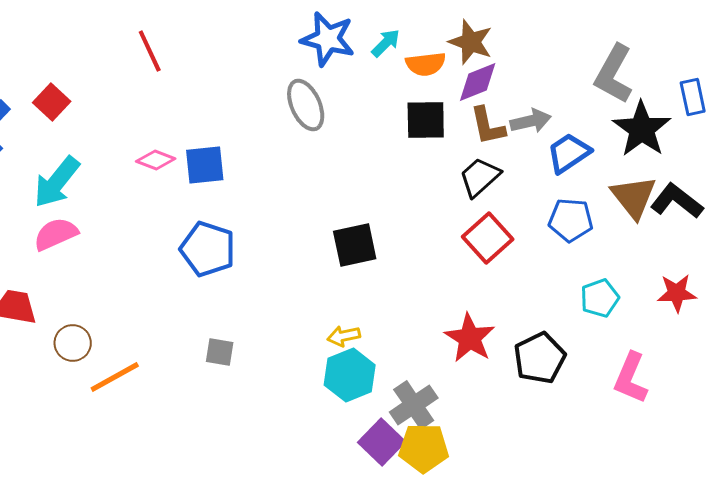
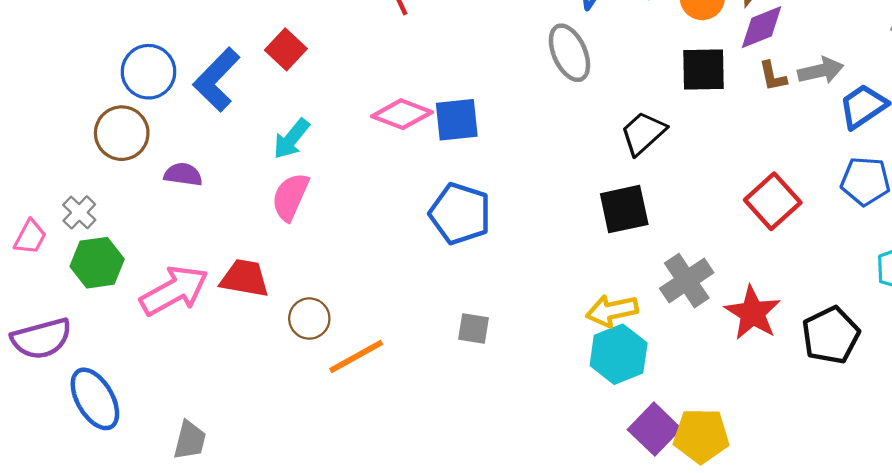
brown L-shape: (488, 126) -> (773, 76), size x0.7
pink diamond: (156, 160) -> (402, 114), size x1.4
black trapezoid: (480, 177) -> (643, 133), moved
cyan arrow: (57, 182) -> (291, 139), size x0.7
pink semicircle: (56, 234) -> (290, 197), turned -42
yellow arrow: (344, 336) -> (612, 311), size x1.4
gray cross: (414, 405) -> (687, 281), moved

